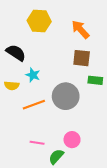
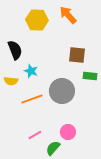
orange arrow: (80, 29) -> (68, 15), moved
black semicircle: (16, 53) -> (15, 50), turned 36
pink line: (37, 143) -> (35, 135), turned -40

